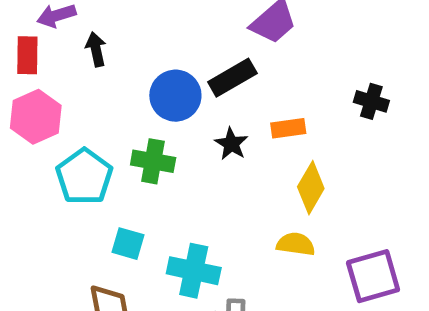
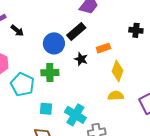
black arrow: (96, 49) -> (17, 31), turned 152
cyan cross: (194, 271) -> (75, 115), turned 30

